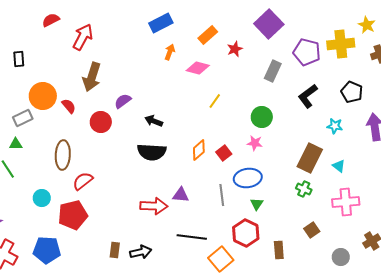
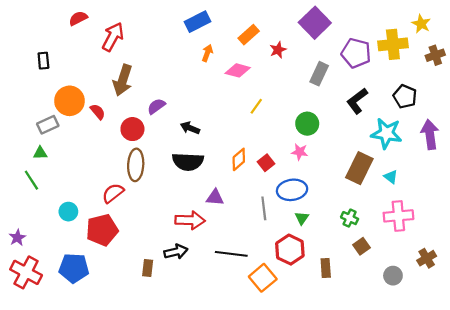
cyan star: (335, 126) -> (386, 133), size x1.8
brown ellipse: (63, 155) -> (136, 165), moved
green cross: (304, 189) -> (350, 218), moved
purple triangle: (181, 195) -> (215, 197), moved
black arrow: (141, 252) -> (176, 252), moved

